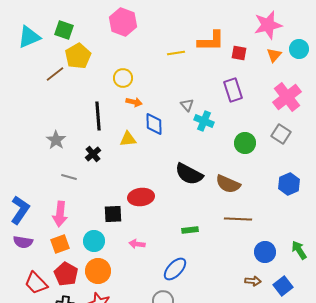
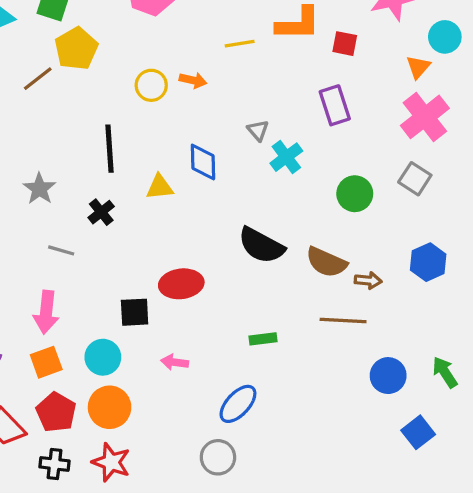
orange triangle: (274, 55) -> (418, 67), moved
orange arrow: (134, 102) -> (193, 80), moved
cyan cross: (204, 121) -> (286, 157), turned 30
brown arrow: (253, 281) -> (368, 280), moved

